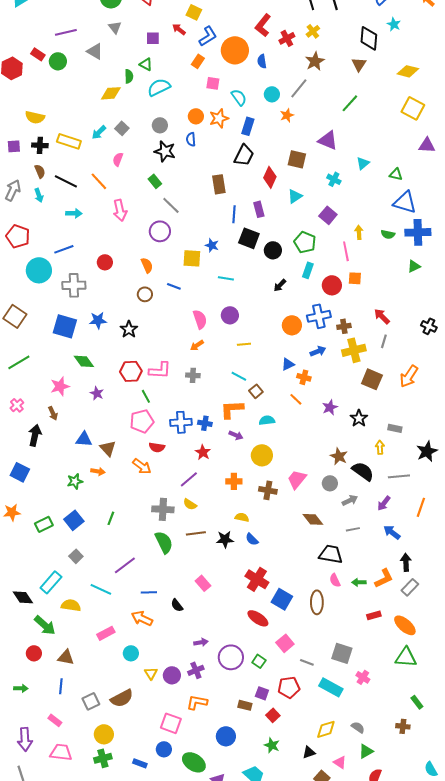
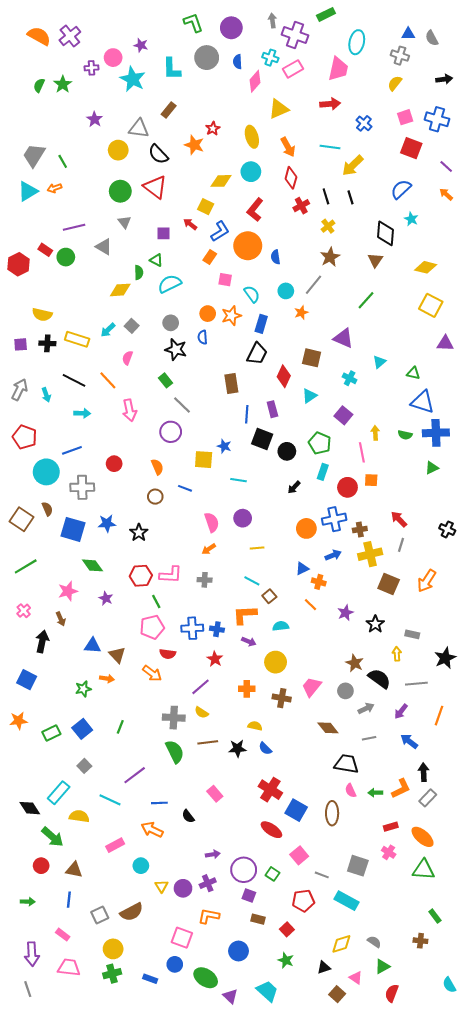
red L-shape: (263, 25) -> (255, 210), moved
red cross: (287, 38) -> (301, 206), moved
brown semicircle: (40, 171) -> (47, 509), moved
pink cross: (363, 677) -> (389, 852), moved
purple square: (262, 693) -> (249, 895), moved

